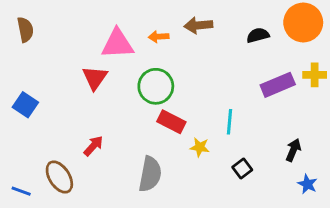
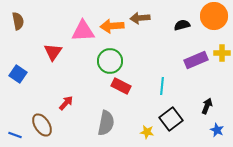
orange arrow: (159, 37) -> (112, 26), size x1.6
red triangle: (95, 78) -> (53, 52), moved
yellow star: (200, 147) -> (147, 132), moved
black square: (242, 169) -> (171, 119), size x1.6

